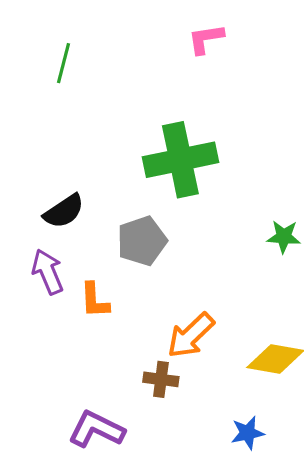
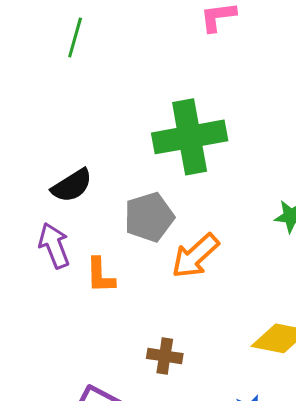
orange arrow: (191, 335) -> (195, 256), moved

